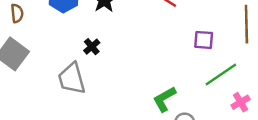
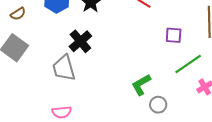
brown semicircle: (17, 13) -> (18, 14), turned 63
black cross: (92, 47) -> (80, 41), size x1.6

